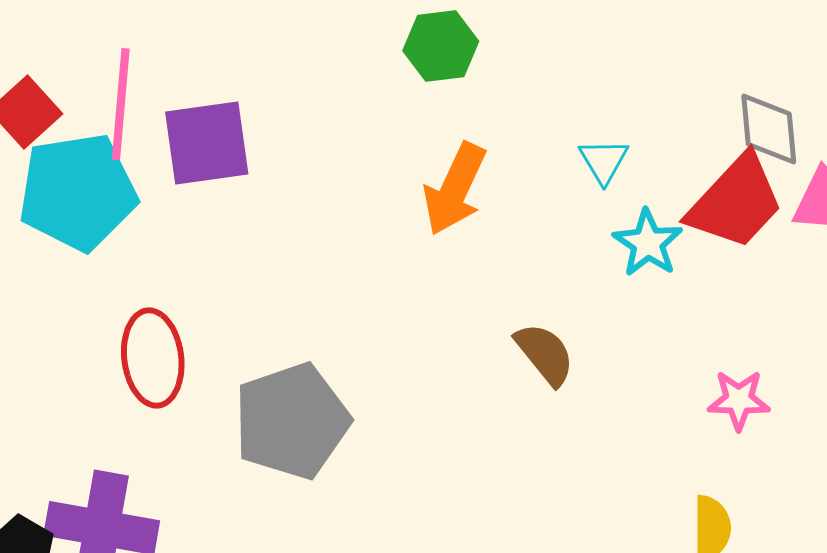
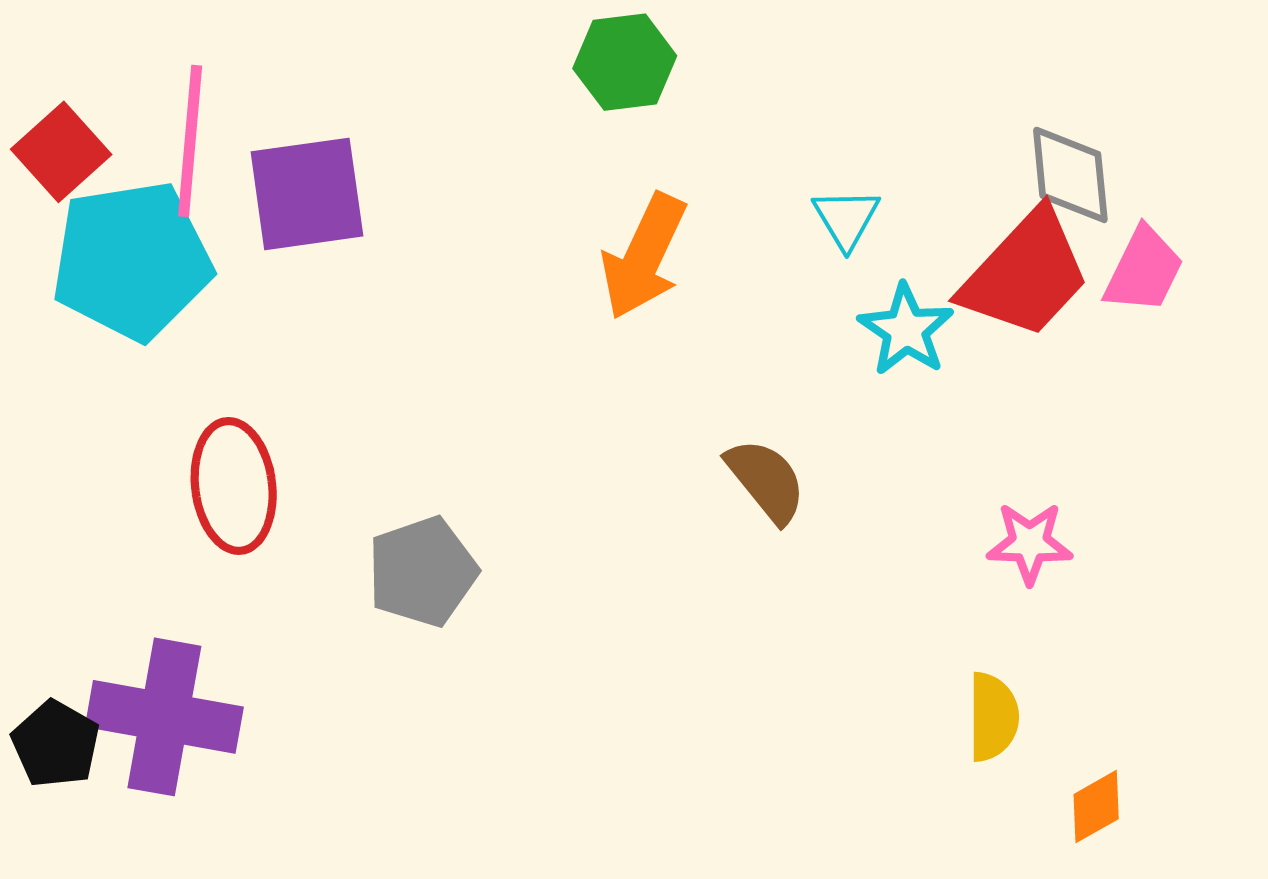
gray pentagon: (292, 421) -> (422, 572), size x0.7

